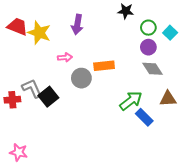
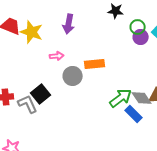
purple circle: (148, 47) -> (141, 37), moved
gray diamond: (153, 69) -> (142, 98), moved
gray L-shape: (32, 88) -> (28, 104), moved

